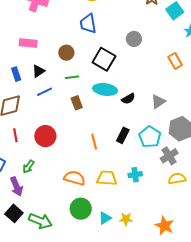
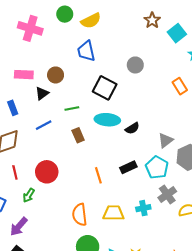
brown circle: (66, 53) -> (56, 75), moved
black triangle: (38, 71) -> (42, 93), moved
gray triangle: (158, 102) -> (166, 140), moved
black rectangle: (123, 135) -> (128, 167), turned 42
gray cross: (169, 156) -> (167, 194), moved
green arrow: (28, 167) -> (29, 195), moved
orange semicircle: (75, 178) -> (80, 215), turned -110
purple arrow: (17, 187) -> (19, 227), turned 66

